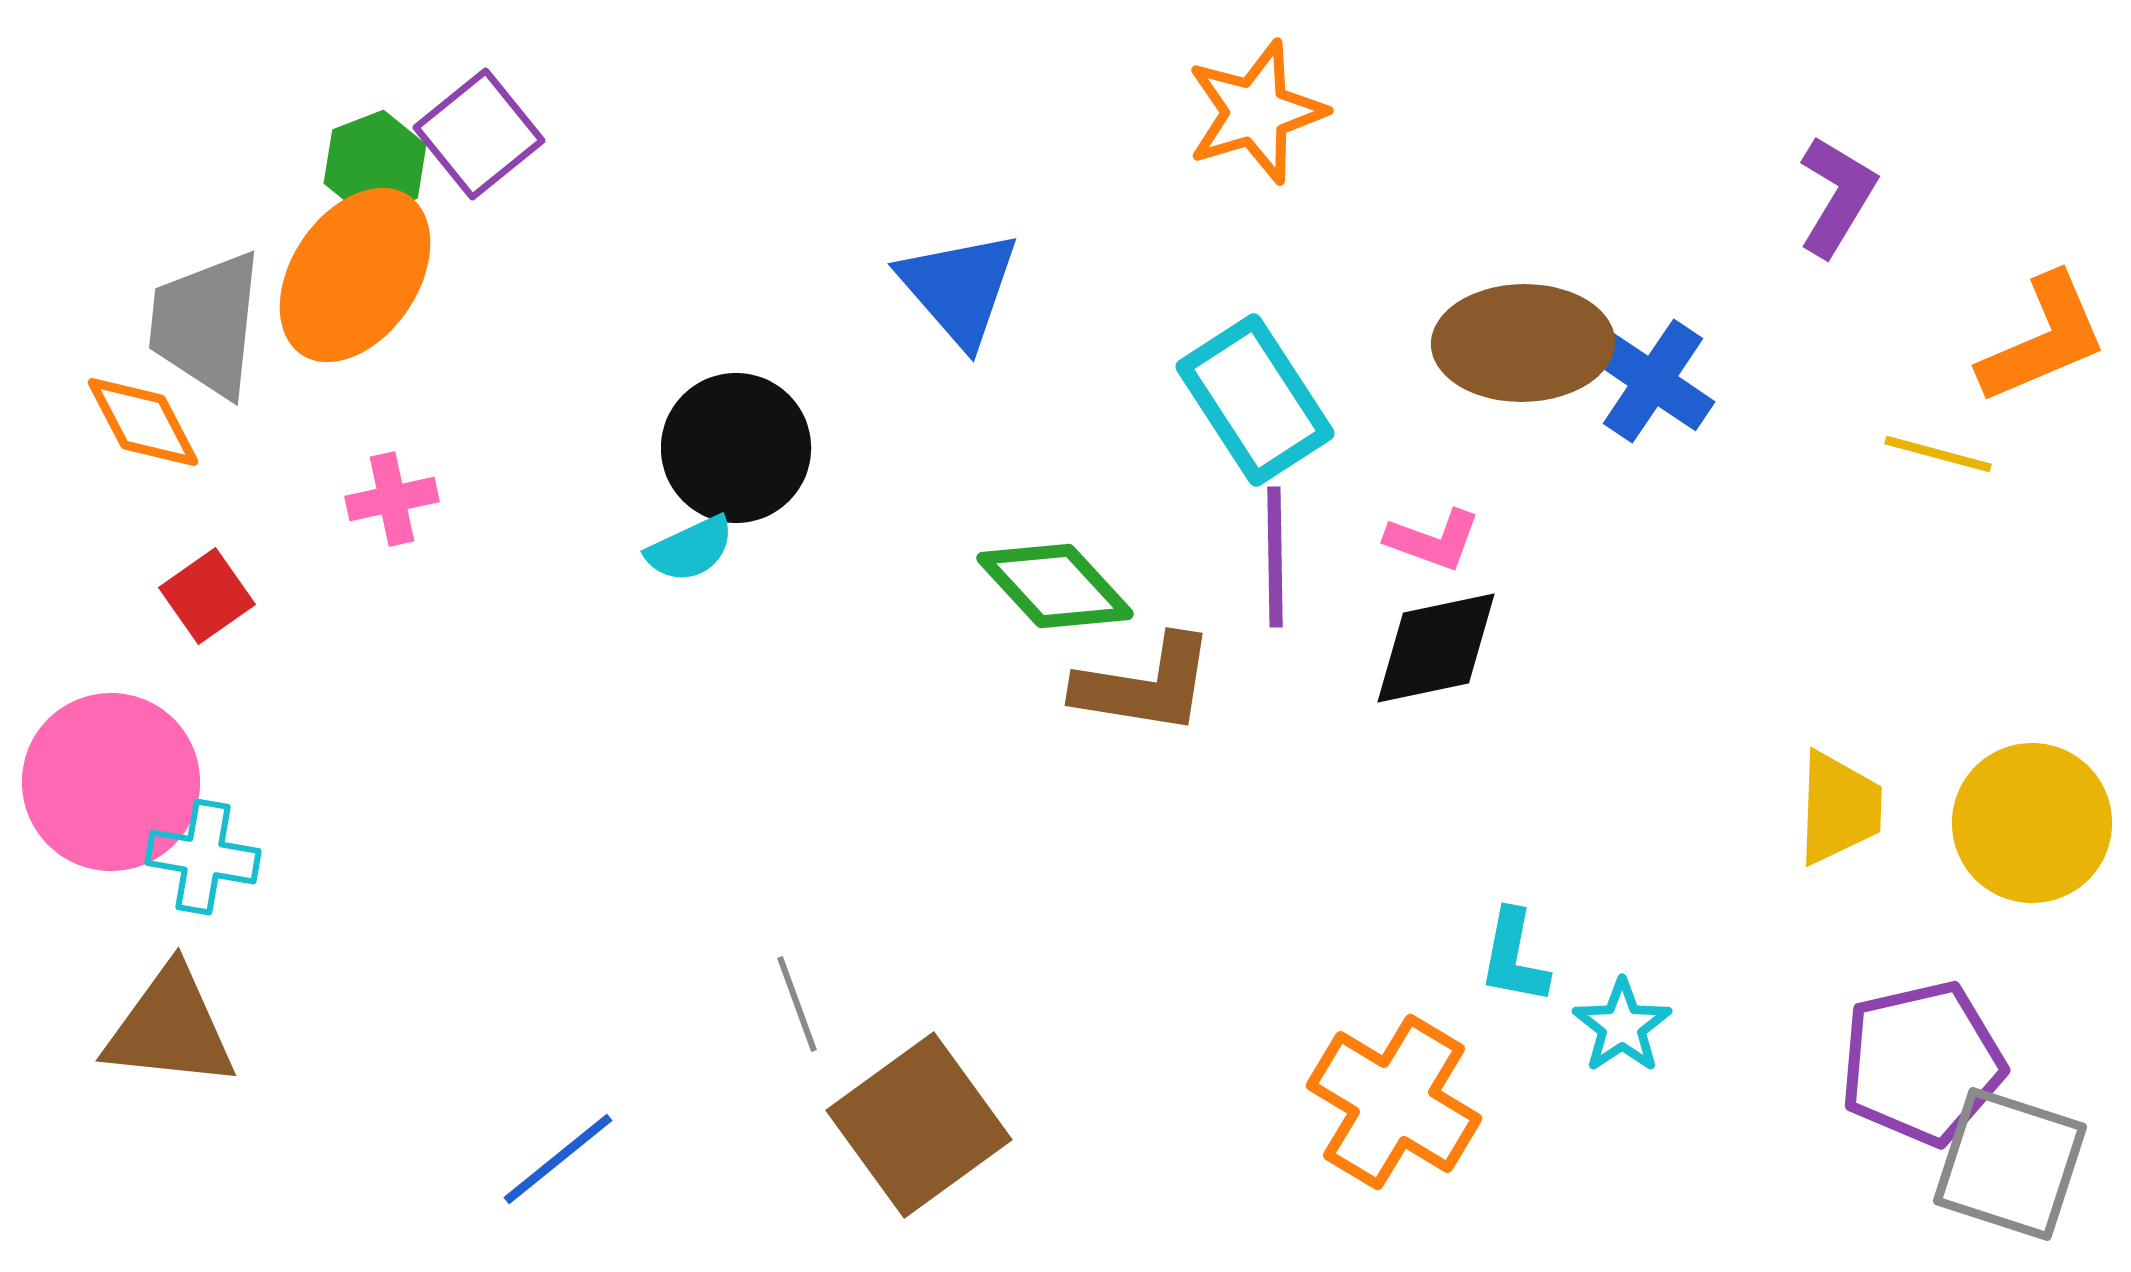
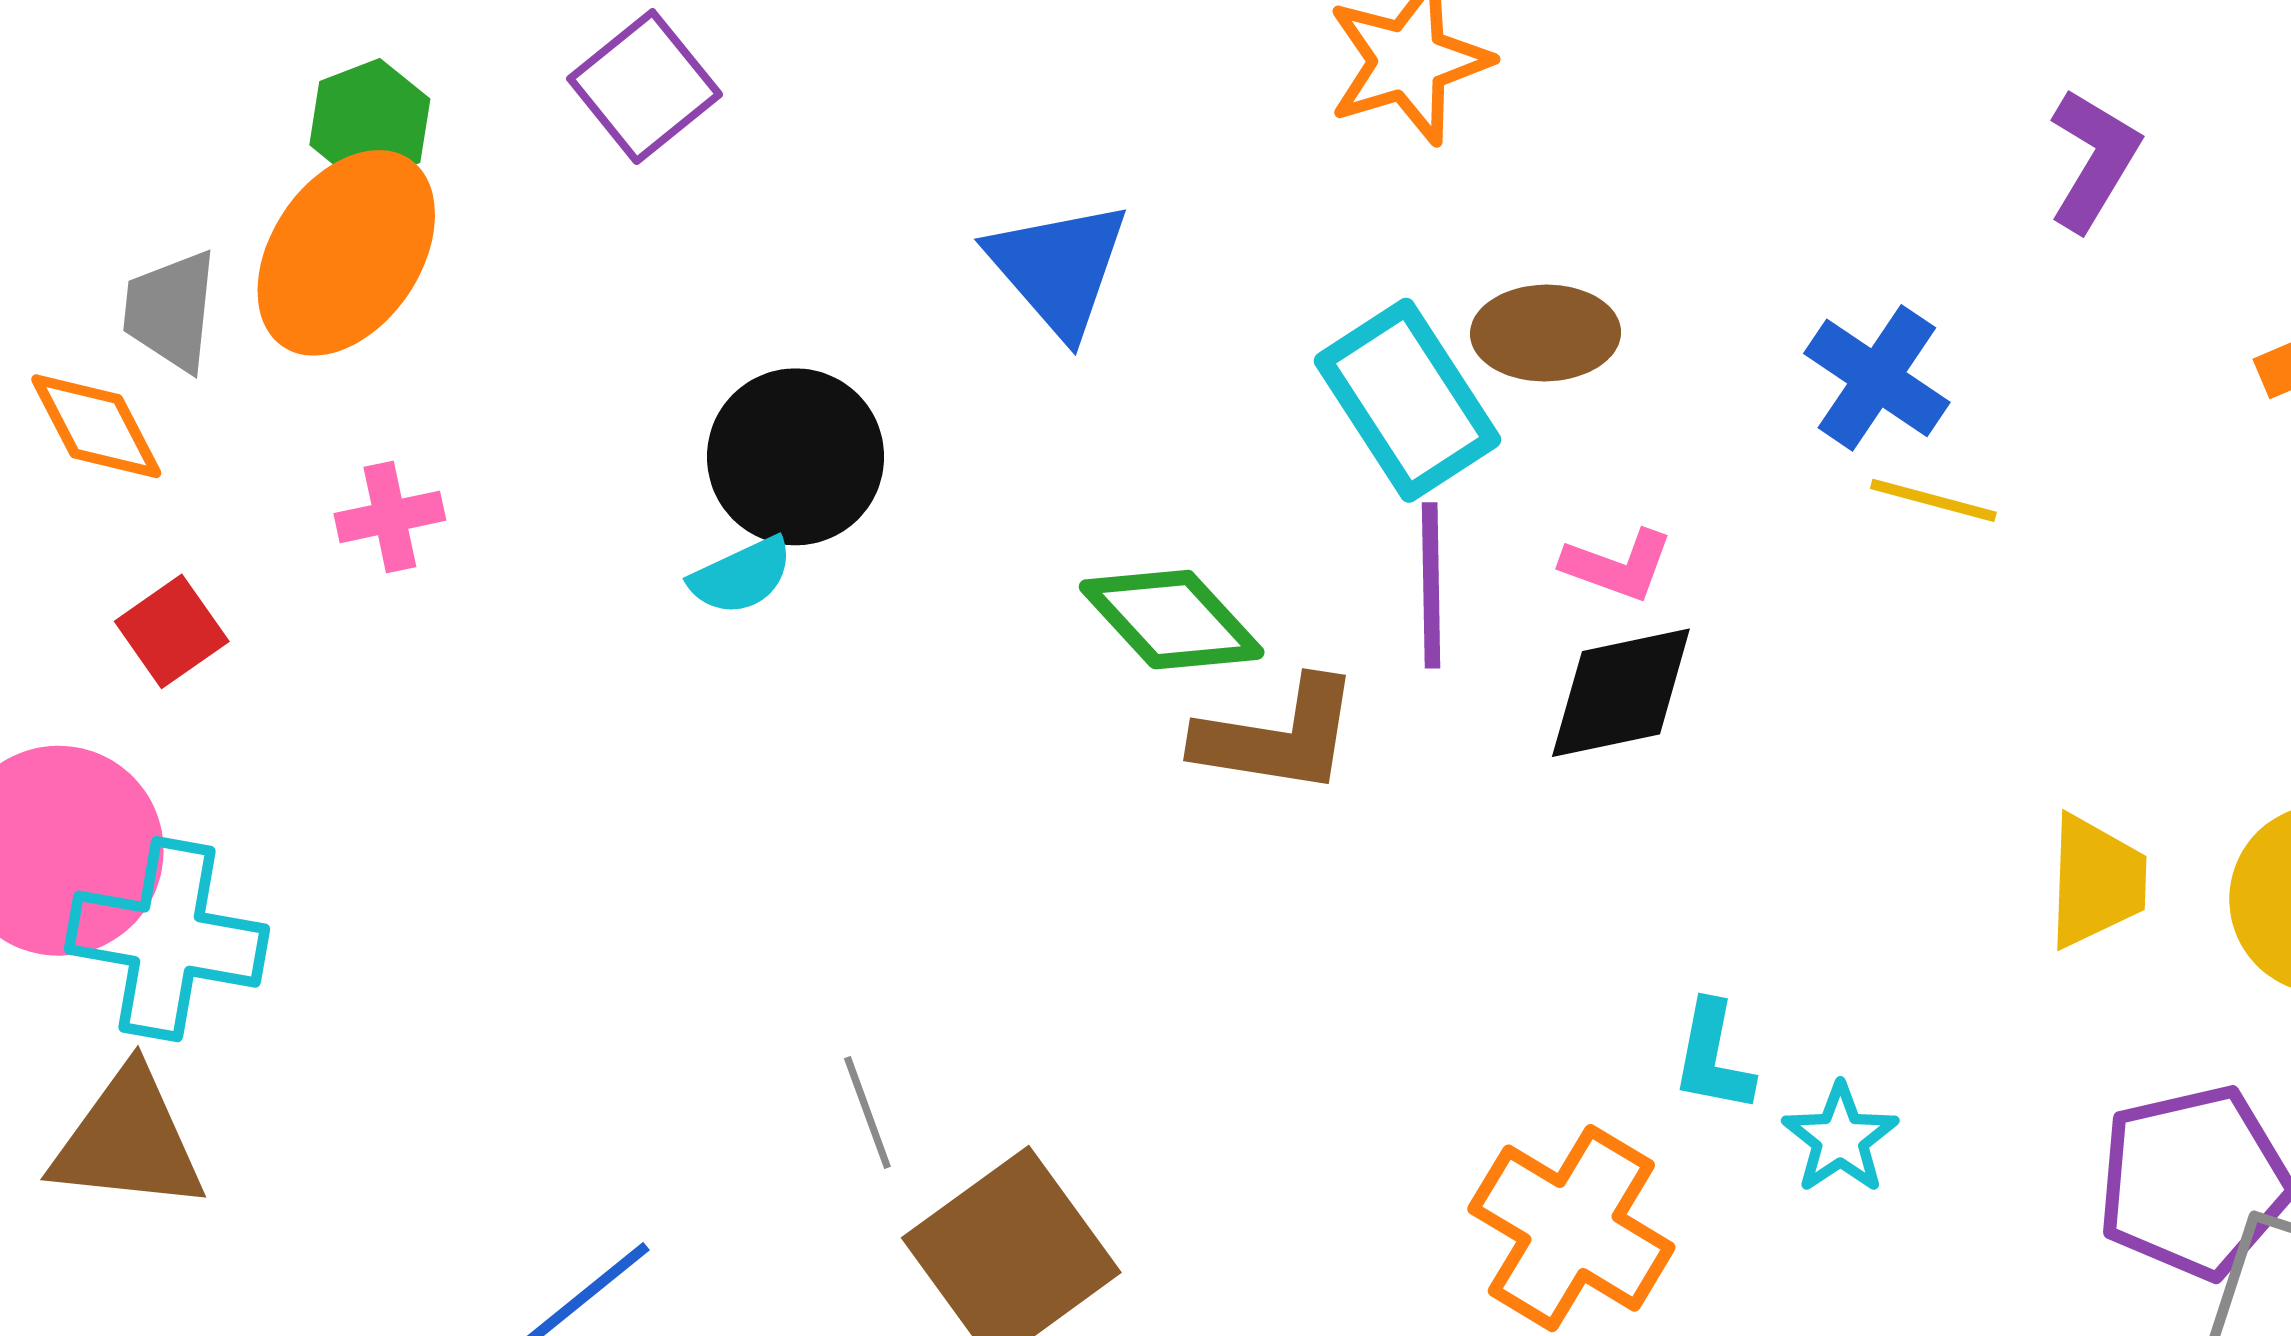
purple square: (479, 134) -> (645, 87), moved
gray trapezoid: (206, 324) -> (171, 311), size x0.7
brown ellipse: (1523, 343) -> (1545, 333), moved, size x0.7
yellow line: (1938, 454) -> (1933, 500), moved
cyan cross: (203, 857) -> (167, 939), size x1.5

